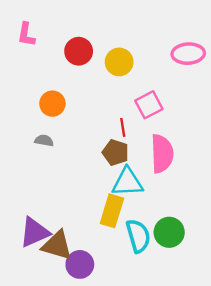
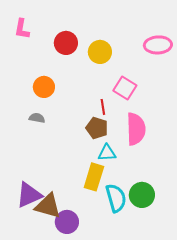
pink square: (149, 105) -> (125, 88), turned -30
cyan triangle: (127, 182) -> (107, 153), size x0.7

